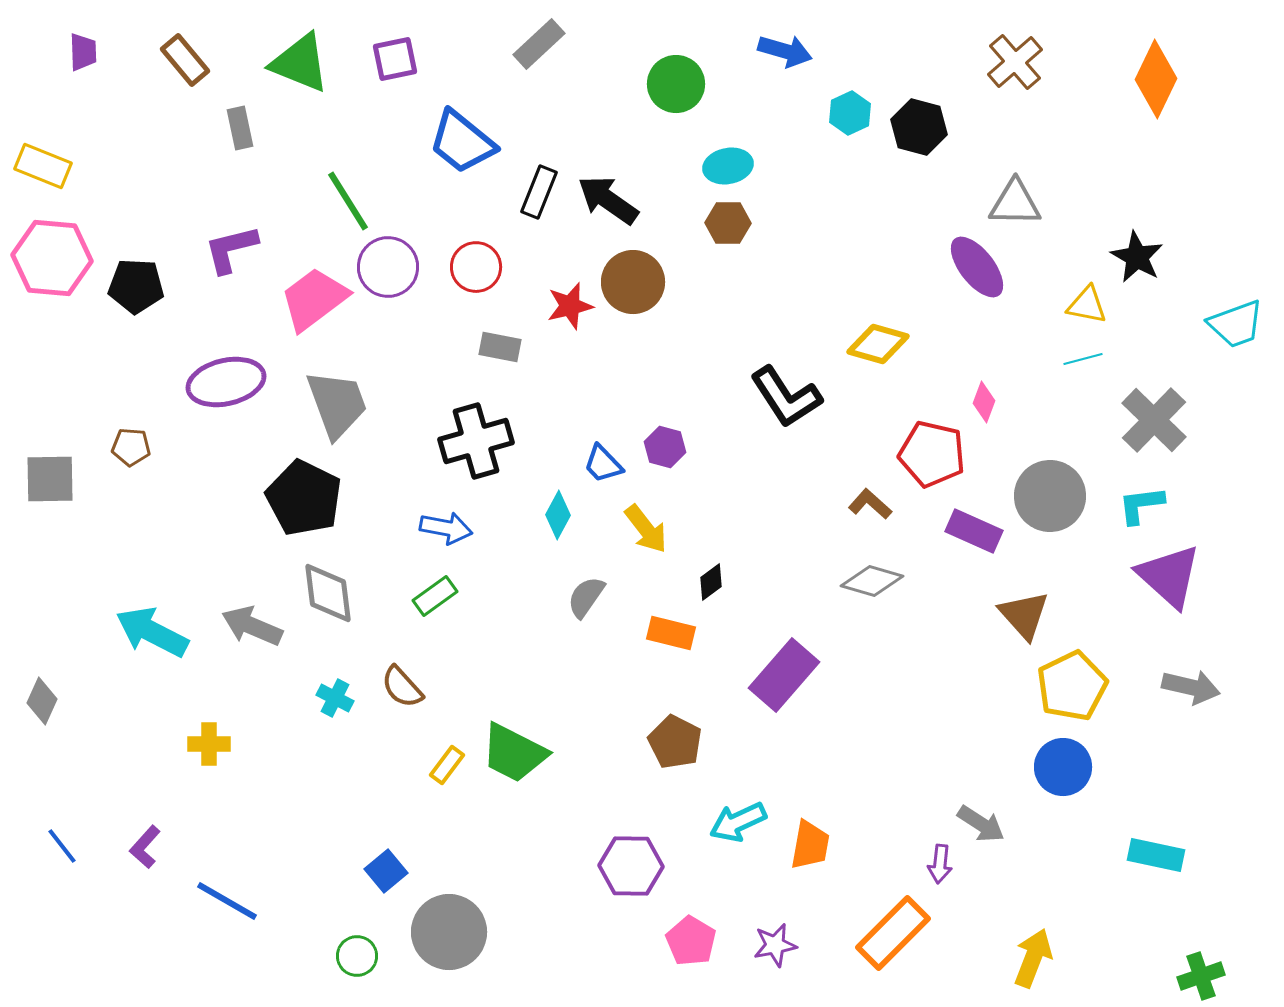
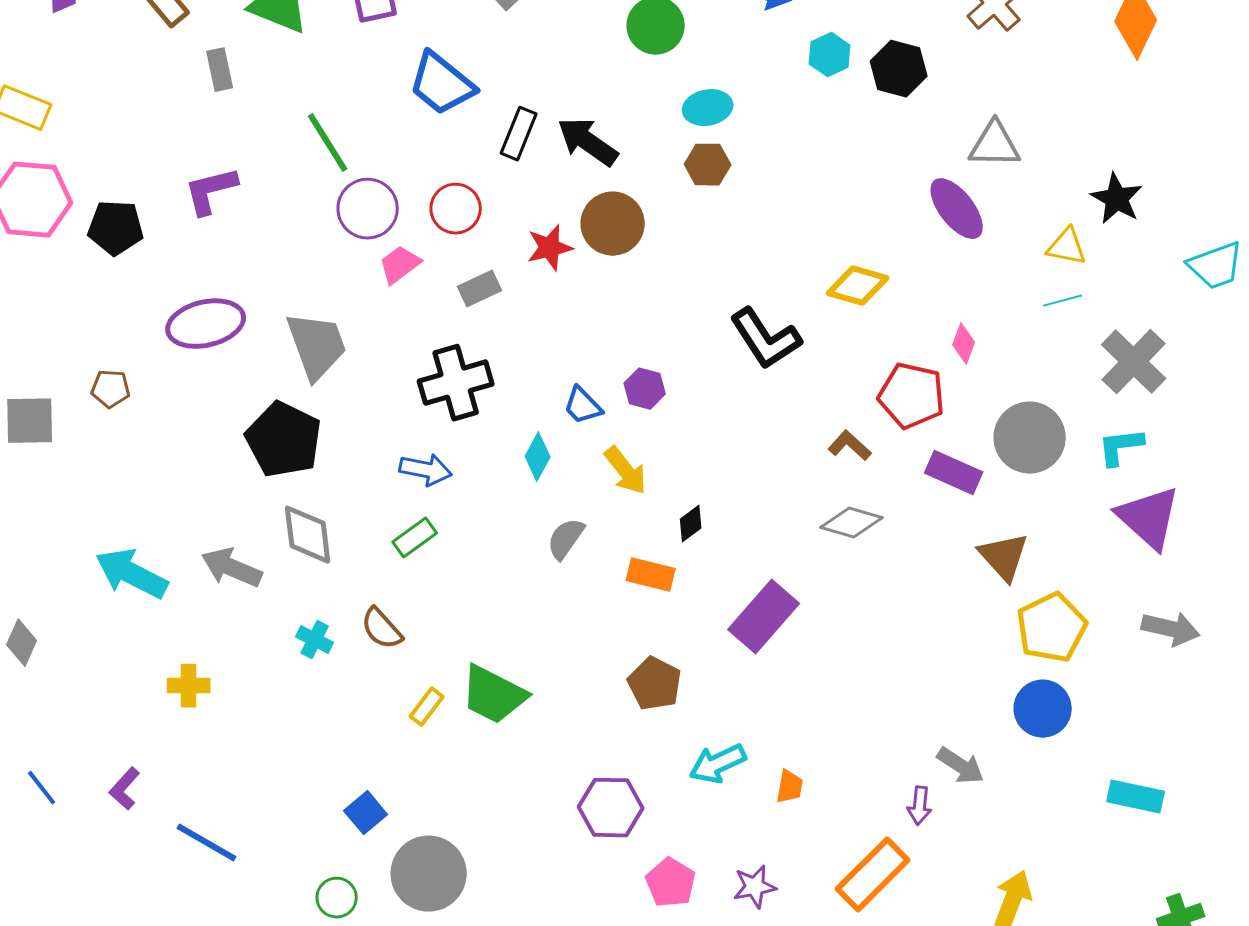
pink trapezoid: (314, 299) -> (400, 265), moved, size x0.6
gray rectangle: (500, 347) -> (480, 289), turned -36
orange trapezoid: (810, 845) -> (790, 787), size x0.7

